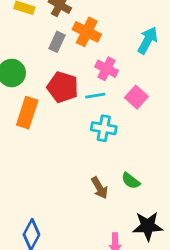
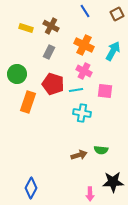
orange cross: (87, 32) -> (84, 45), moved
pink square: (136, 97) -> (105, 91), turned -35
green semicircle: (131, 181) -> (101, 150), turned -32
brown arrow: (99, 188) -> (79, 155), turned -77

